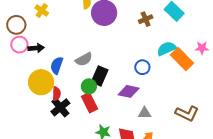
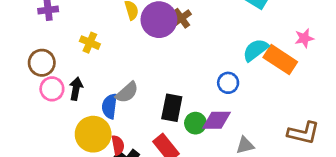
yellow cross: (42, 11) -> (90, 43), moved
brown cross: (146, 19) -> (181, 18), moved
black arrow: (36, 48) -> (76, 89), turned -63
gray semicircle: (84, 59) -> (127, 92), moved
green circle: (89, 86) -> (195, 123), moved

